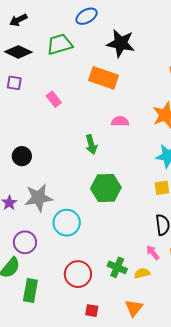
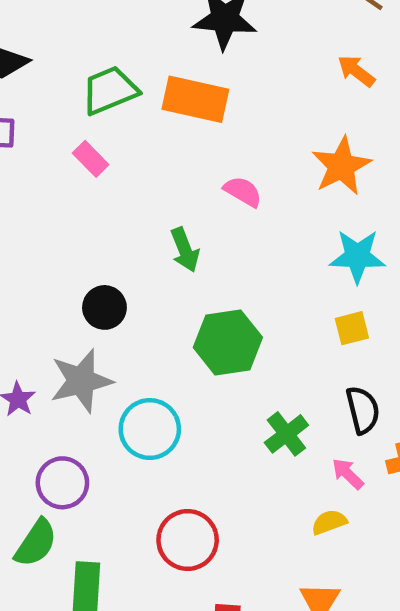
green trapezoid: (60, 44) -> (110, 90), moved
pink semicircle: (120, 121) -> (243, 192), turned 36
black circle: (22, 156) -> (104, 307), moved
green cross: (117, 267) -> (286, 434), moved, turned 36

